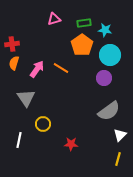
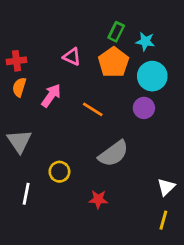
pink triangle: (54, 19) -> (72, 57), moved, turned 40
green rectangle: (84, 23) -> (116, 32), turned -56
orange line: (61, 68) -> (93, 109), moved
gray triangle: (26, 98) -> (19, 141), moved
gray semicircle: (109, 111) -> (113, 154), moved

